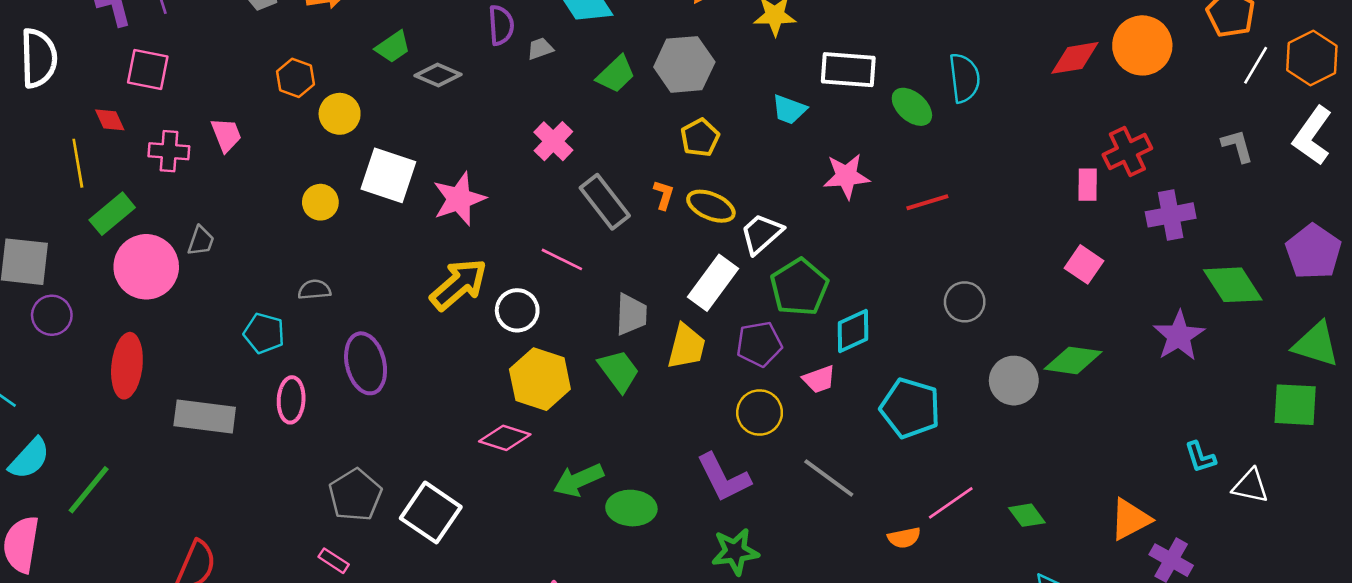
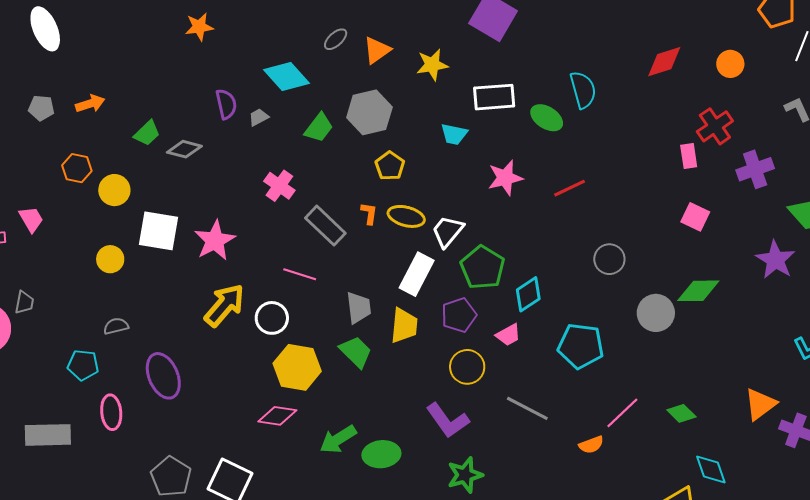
orange circle: (1142, 45) -> (730, 64), moved, size x0.6

